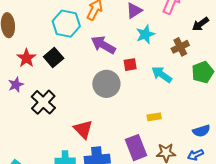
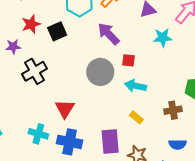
cyan star: (145, 34) -> (163, 38), moved
brown cross: (180, 47) -> (173, 110), moved
cyan arrow: (162, 75) -> (135, 86), moved, turned -40
yellow rectangle: (154, 117) -> (136, 117), turned 32

